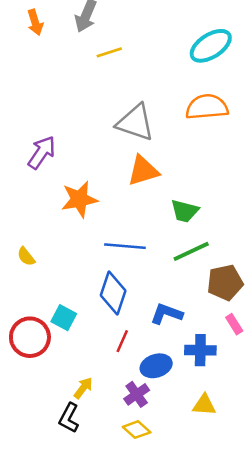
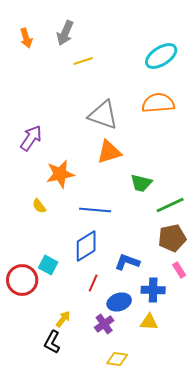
green line: (191, 251) -> (170, 205), moved
yellow semicircle: (26, 257) -> (39, 206), moved
blue diamond: (113, 293) -> (86, 246), turned 40
yellow triangle: (204, 405) -> (149, 322), moved
yellow diamond: (137, 430) -> (117, 359), moved, turned -35

